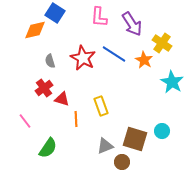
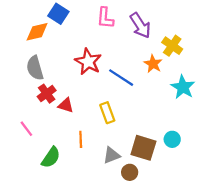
blue line: (114, 54) -> (121, 78), moved
gray semicircle: (50, 61) -> (35, 68), moved, size x1.6
orange line: (76, 119) -> (81, 139), moved

